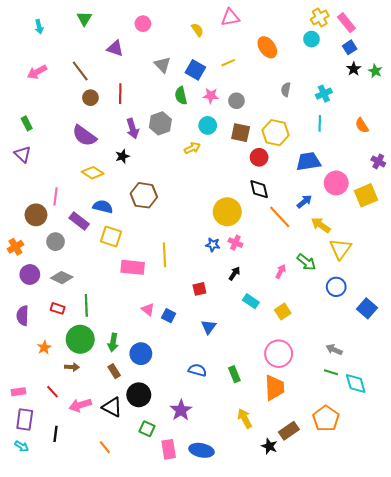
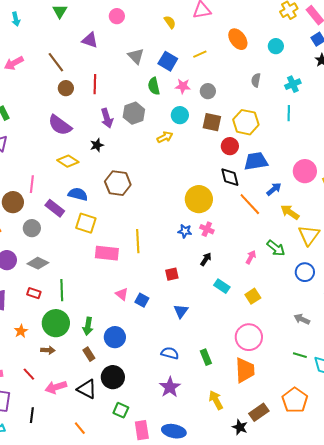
cyan circle: (312, 39) -> (276, 46), moved
blue trapezoid: (308, 161) -> (256, 161), moved
gray arrow: (334, 350) -> (302, 319), moved
purple star: (181, 410) -> (170, 387), moved

